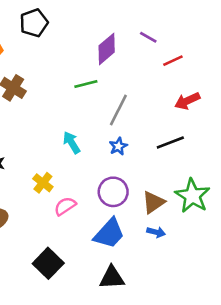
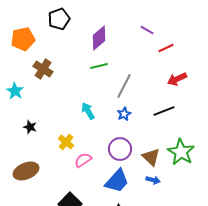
purple diamond: (107, 49) -> (99, 38), moved
brown triangle: (153, 202) -> (151, 157), turned -42

